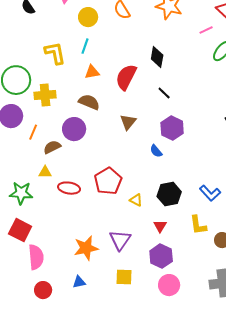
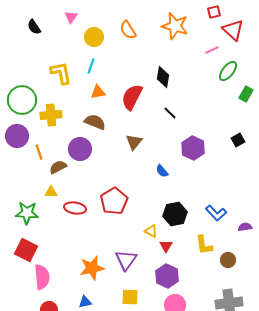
purple hexagon: (172, 128) -> (193, 148), moved
orange line: (33, 132) -> (39, 152), turned -42
yellow triangle: (136, 200) -> (151, 231), moved

